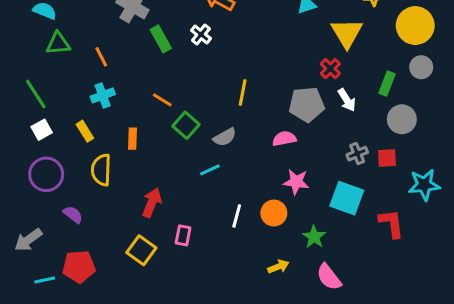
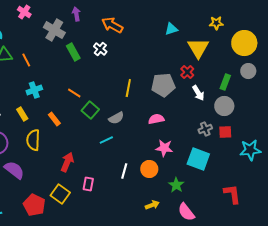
orange line: (101, 57) -> (26, 60), moved
gray pentagon: (307, 104) -> (163, 85), moved
gray circle: (402, 119) -> (224, 106), moved
orange rectangle: (132, 139) -> (54, 119), turned -40
purple semicircle: (73, 215) -> (14, 170), size x1.5
red L-shape: (391, 223) -> (232, 194), moved
red pentagon: (79, 267) -> (34, 205), moved, turned 30

